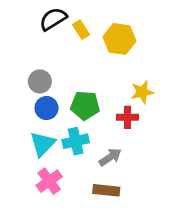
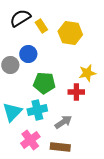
blue circle: (46, 108) -> (28, 54), moved
pink cross: (49, 181) -> (30, 140), moved

